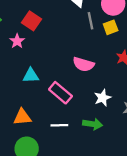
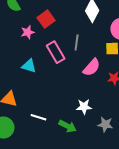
gray line: (91, 21) -> (77, 43), moved
pink semicircle: (83, 64) -> (92, 67), moved, turned -84
pink rectangle: (60, 93) -> (56, 52), moved

